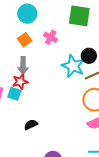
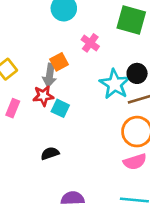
orange square: (25, 40) -> (59, 62), moved
cyan square: (14, 94) -> (60, 108), moved

